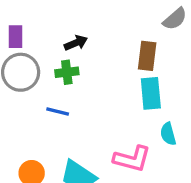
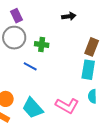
purple rectangle: (16, 37) -> (17, 16), turned -40
black arrow: (76, 43) -> (69, 16), moved

